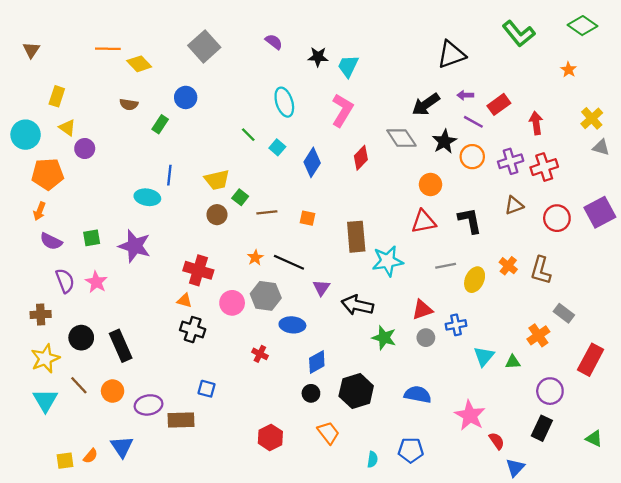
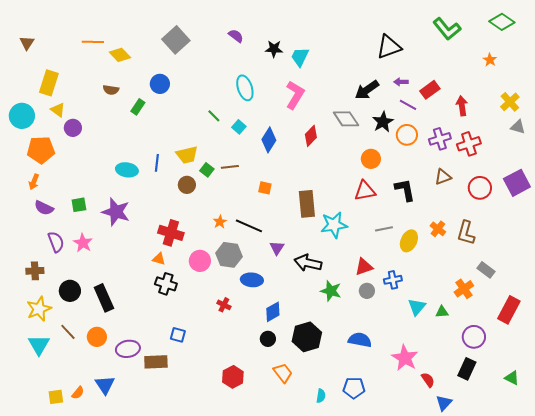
yellow rectangle: (57, 96) -> (49, 83), size x1.4
blue line: (169, 175) -> (157, 163), moved
brown line: (267, 212) -> (230, 167), moved

